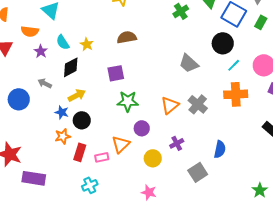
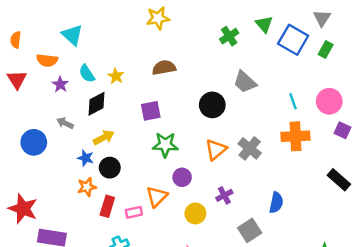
black circle: (223, 43) -> (212, 105), moved
gray trapezoid: (189, 63) -> (245, 82), moved
cyan line: (234, 65) -> (293, 101), turned -64

